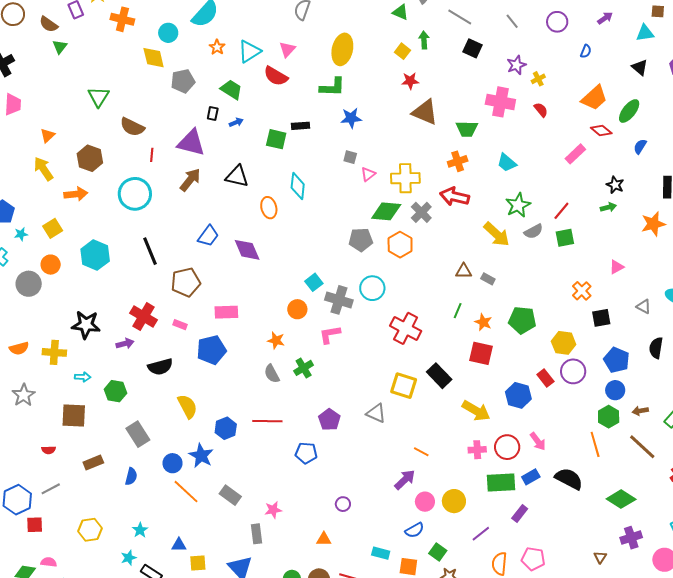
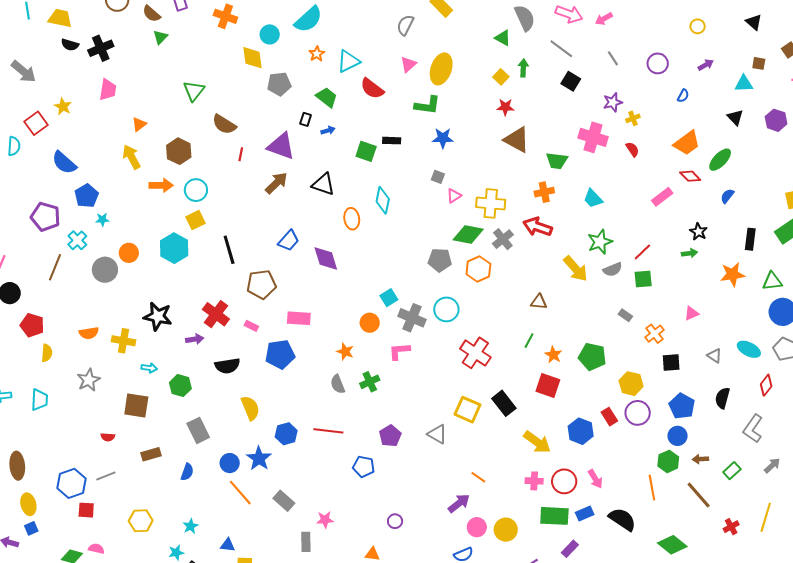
pink triangle: (287, 49) -> (408, 64), moved
cyan circle: (135, 194) -> (196, 190), moved, size x0.7
yellow square: (53, 228) -> (195, 220), moved
gray rectangle: (488, 279) -> (625, 315), moved

